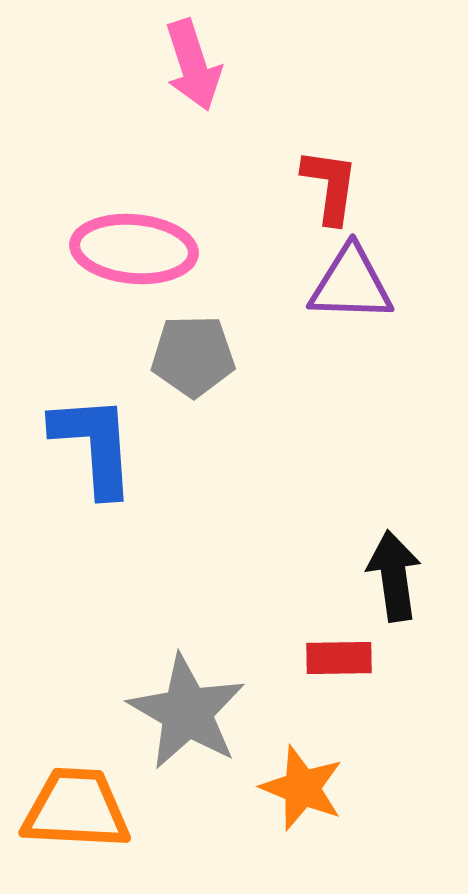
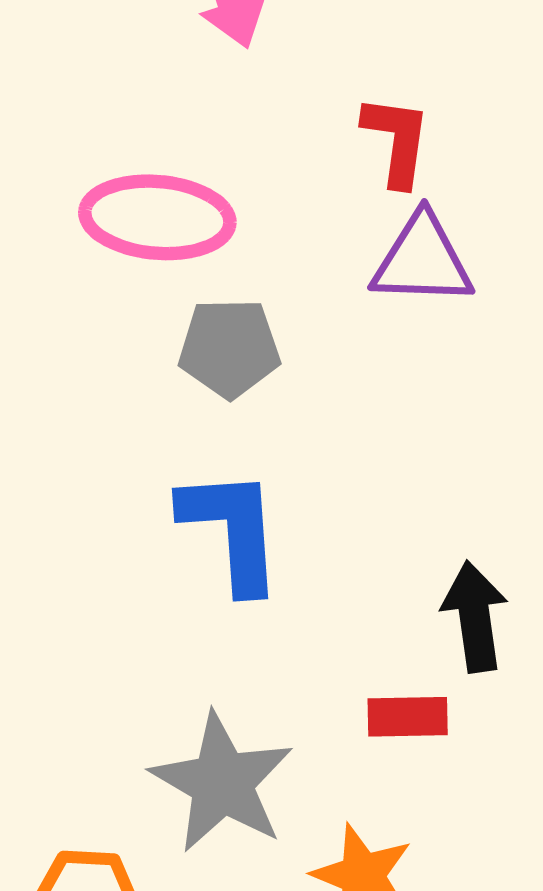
blue L-shape: (94, 445) -> (232, 530), moved

